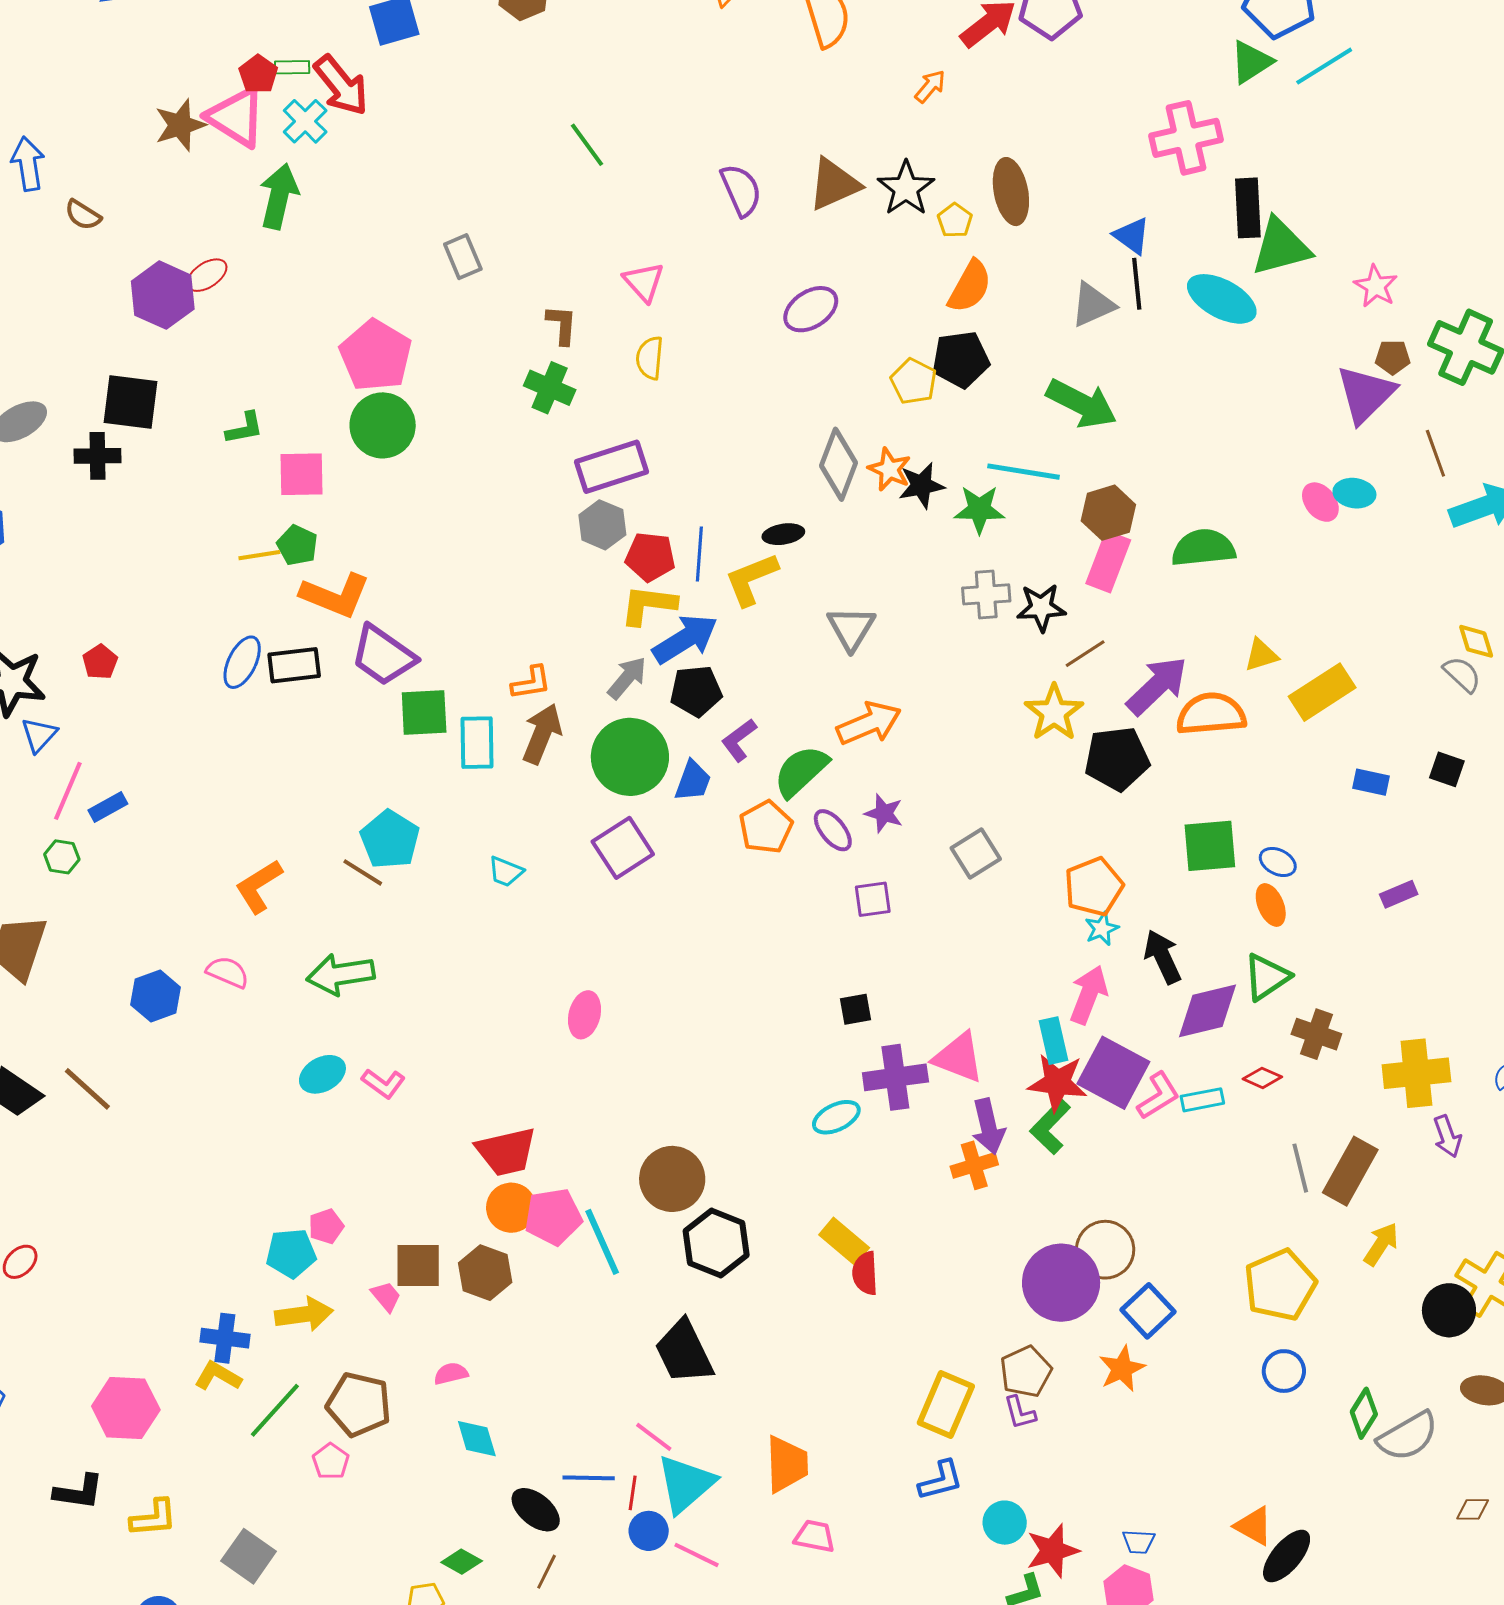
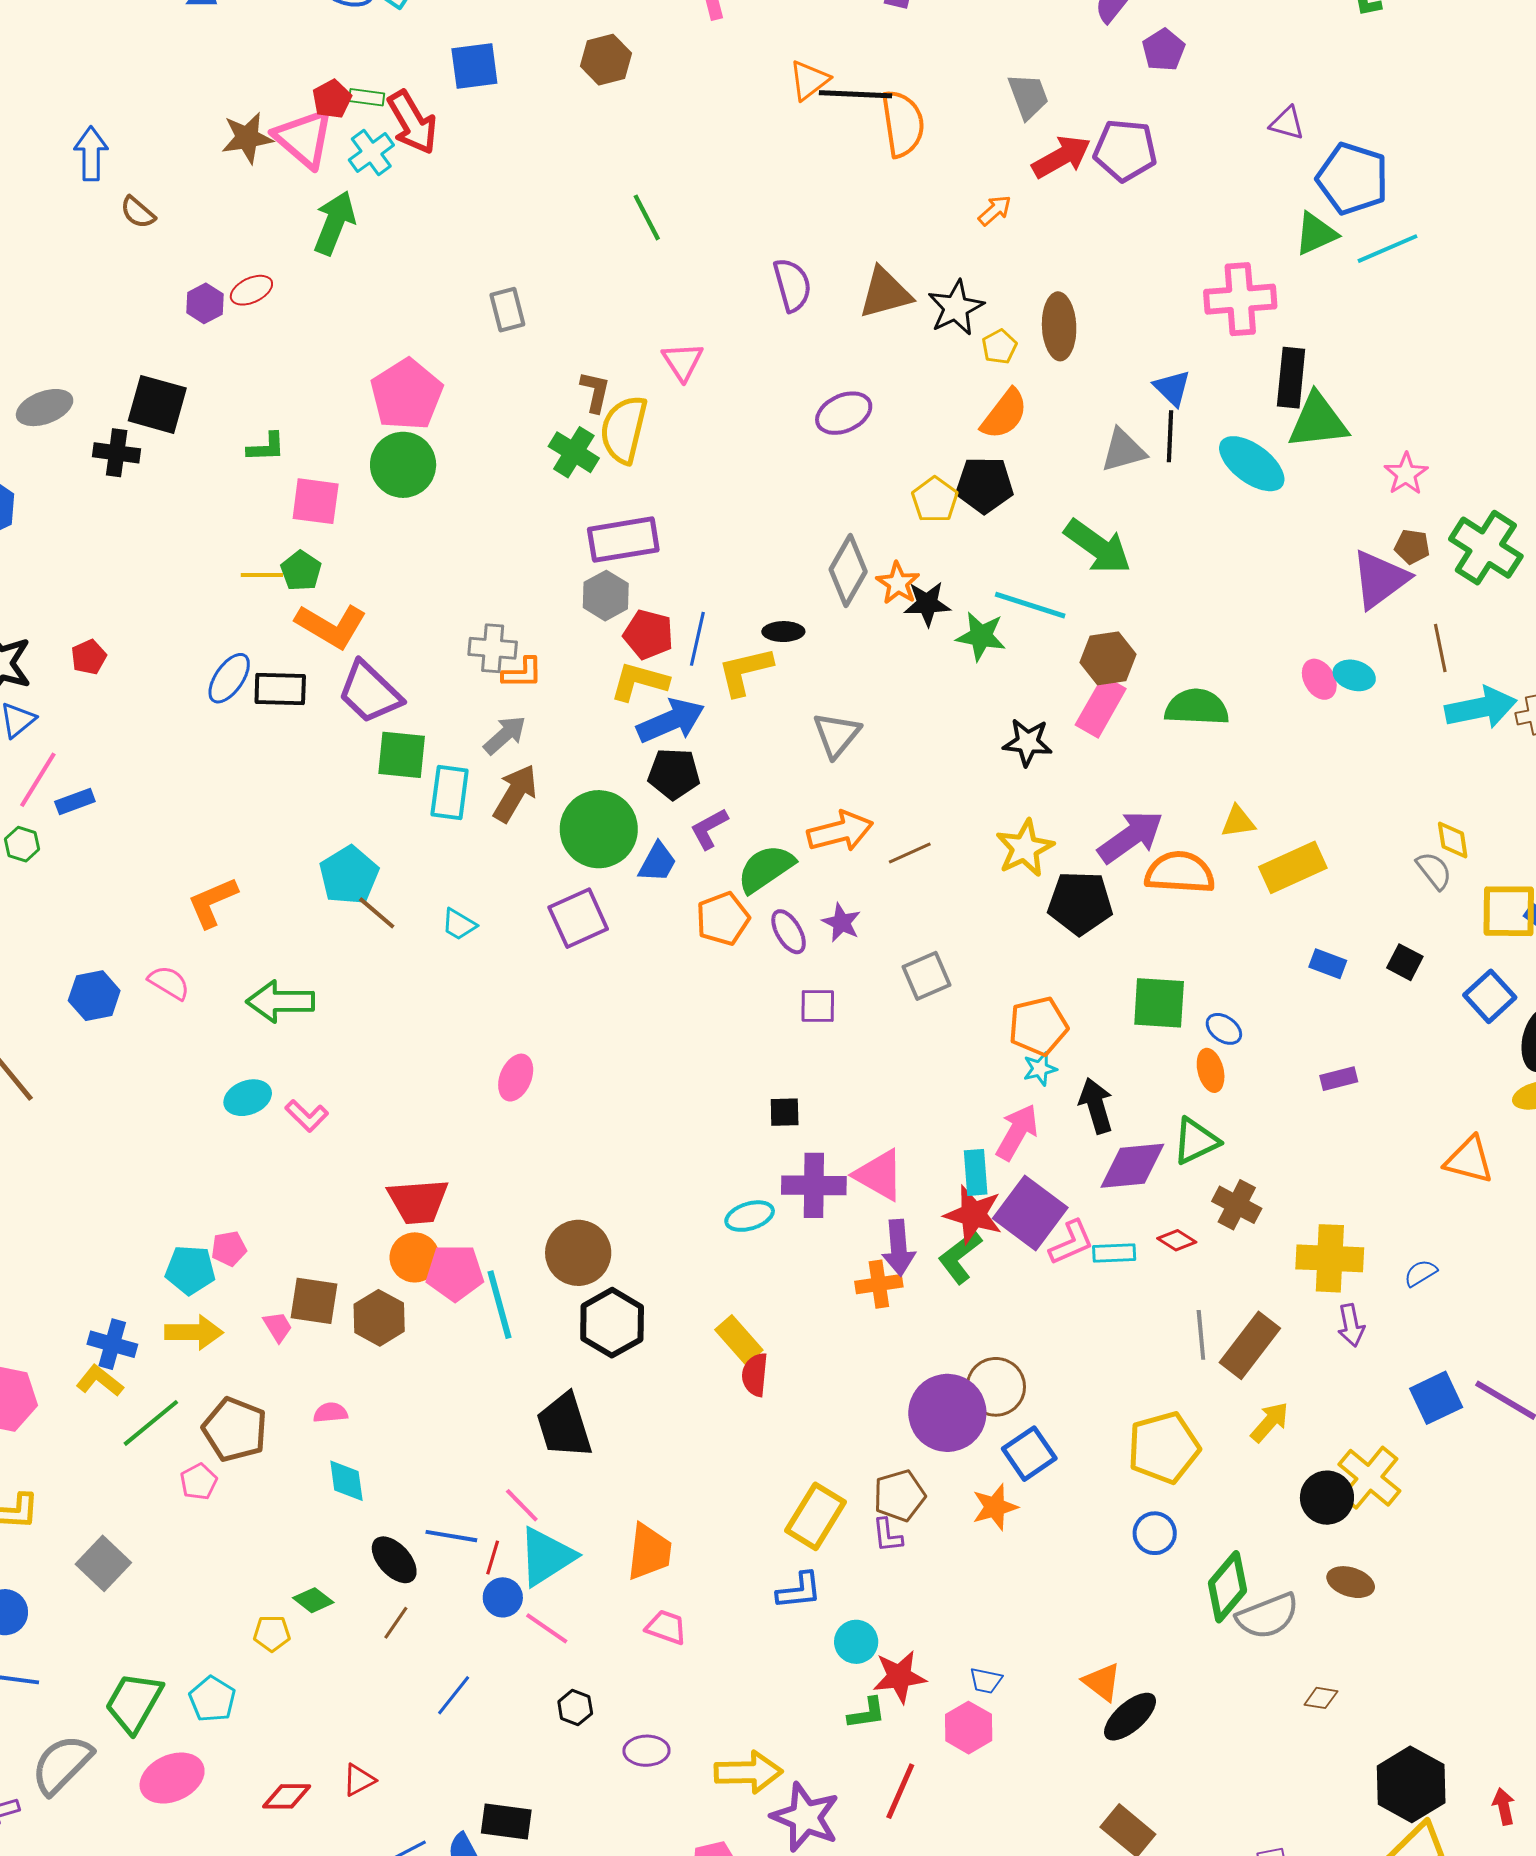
purple hexagon: (163, 295) -> (205, 303), size x0.6
yellow semicircle: (650, 358) -> (624, 429), moved, size x1.6
gray cross: (986, 594) -> (493, 648), moved
brown line: (1085, 654) -> (910, 853), moved
gray arrow: (627, 678) -> (505, 735), moved
orange L-shape: (531, 683) -> (522, 673), moved
brown line: (363, 872) -> (377, 913), moved
green diamond: (1364, 1413) -> (1228, 1587), size x1.4

